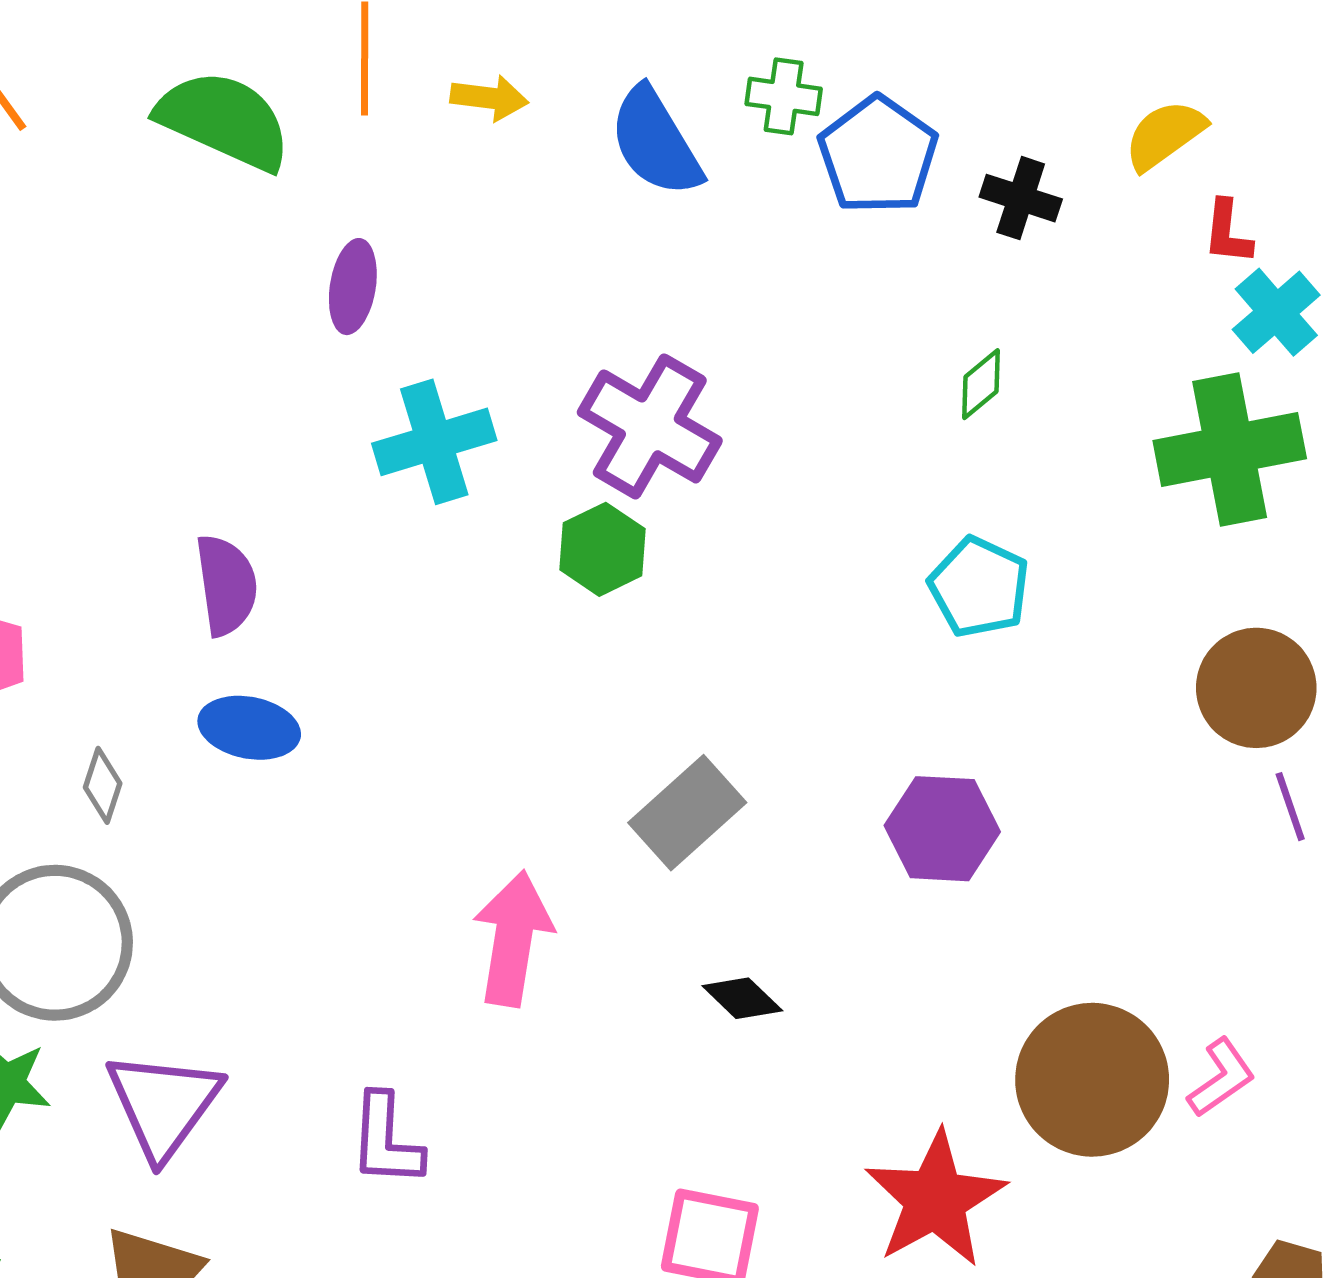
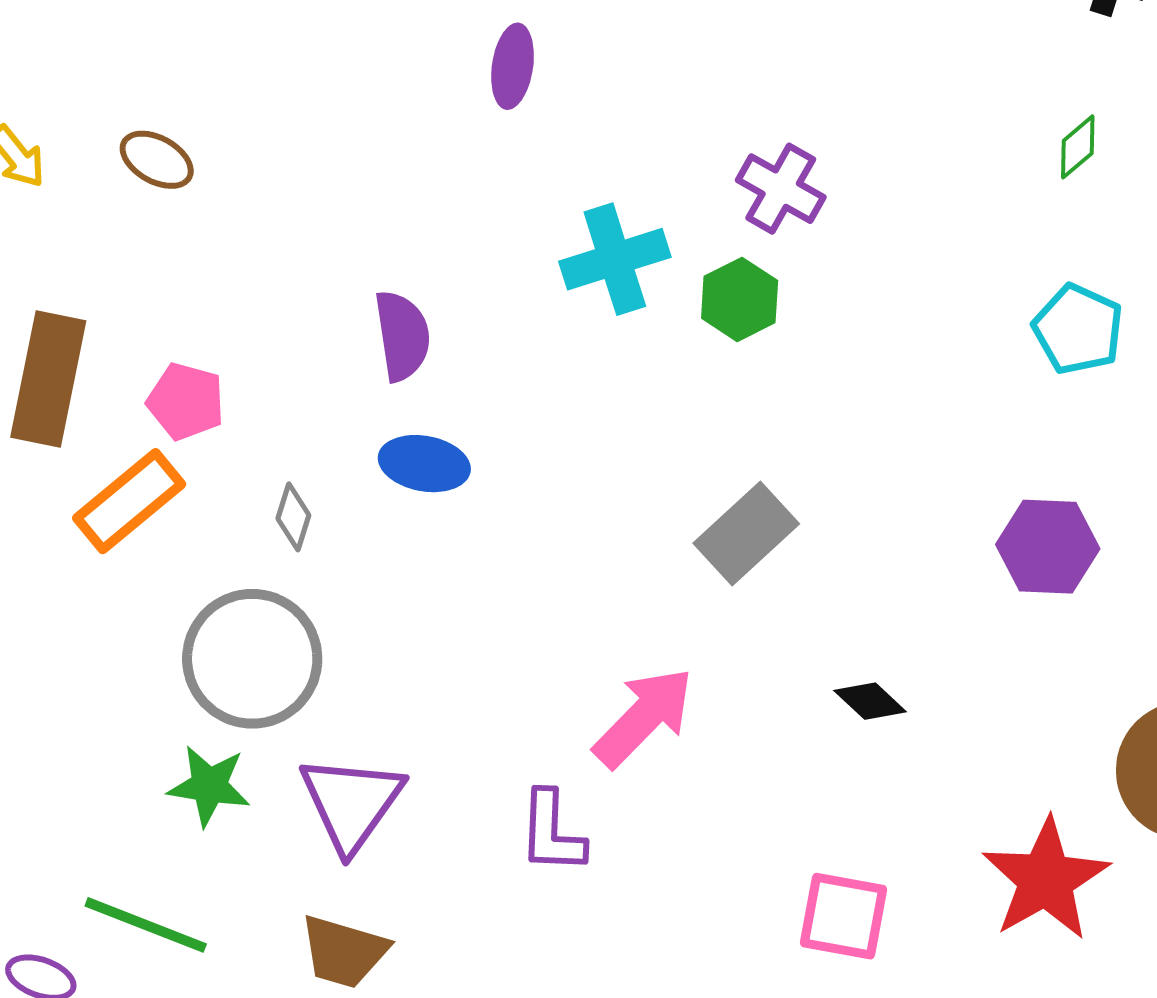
purple cross: (650, 426) -> (781, 189), size x0.7
cyan cross: (434, 442) -> (615, 259), moved
gray rectangle: (687, 813) -> (746, 533), moved
pink arrow: (513, 939) -> (644, 717), moved, turned 36

